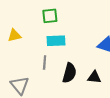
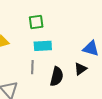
black triangle: (94, 77) -> (80, 69), moved, turned -40

